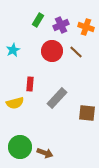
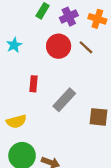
yellow semicircle: (15, 103) -> (16, 121), moved

